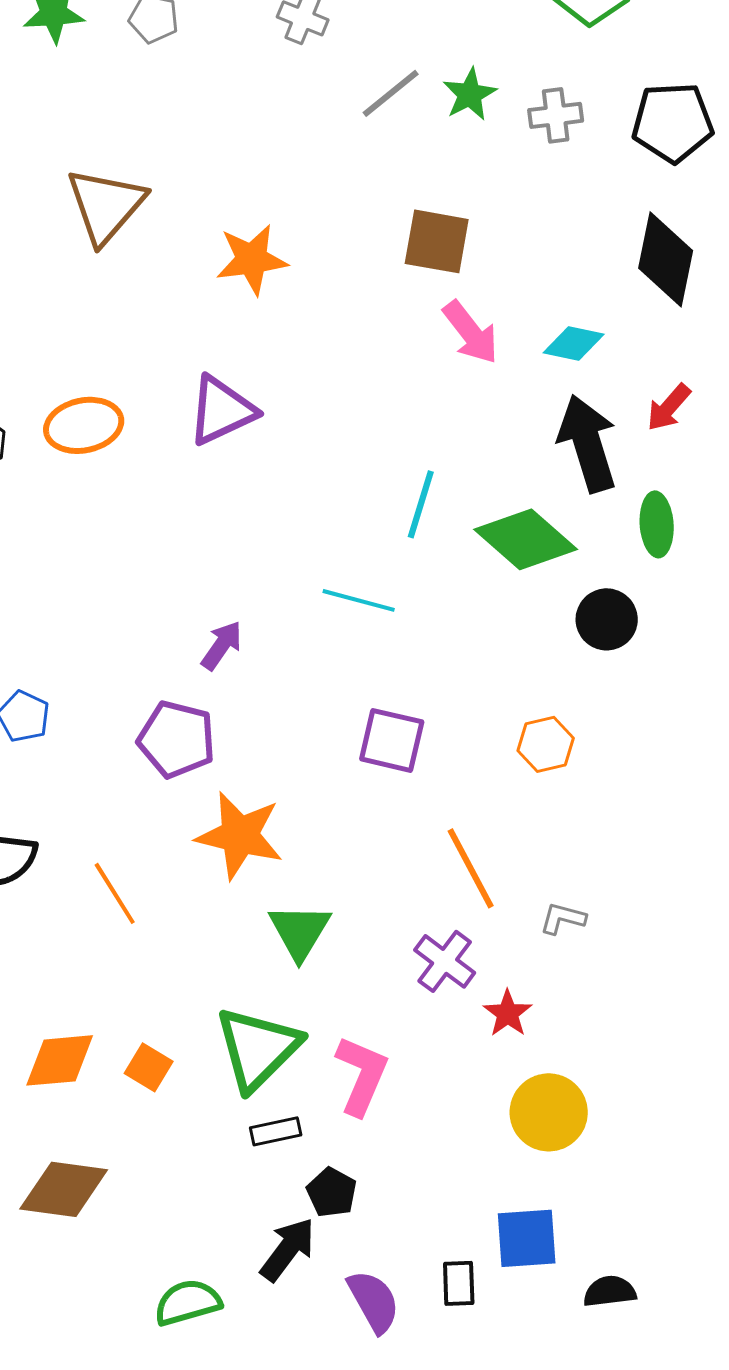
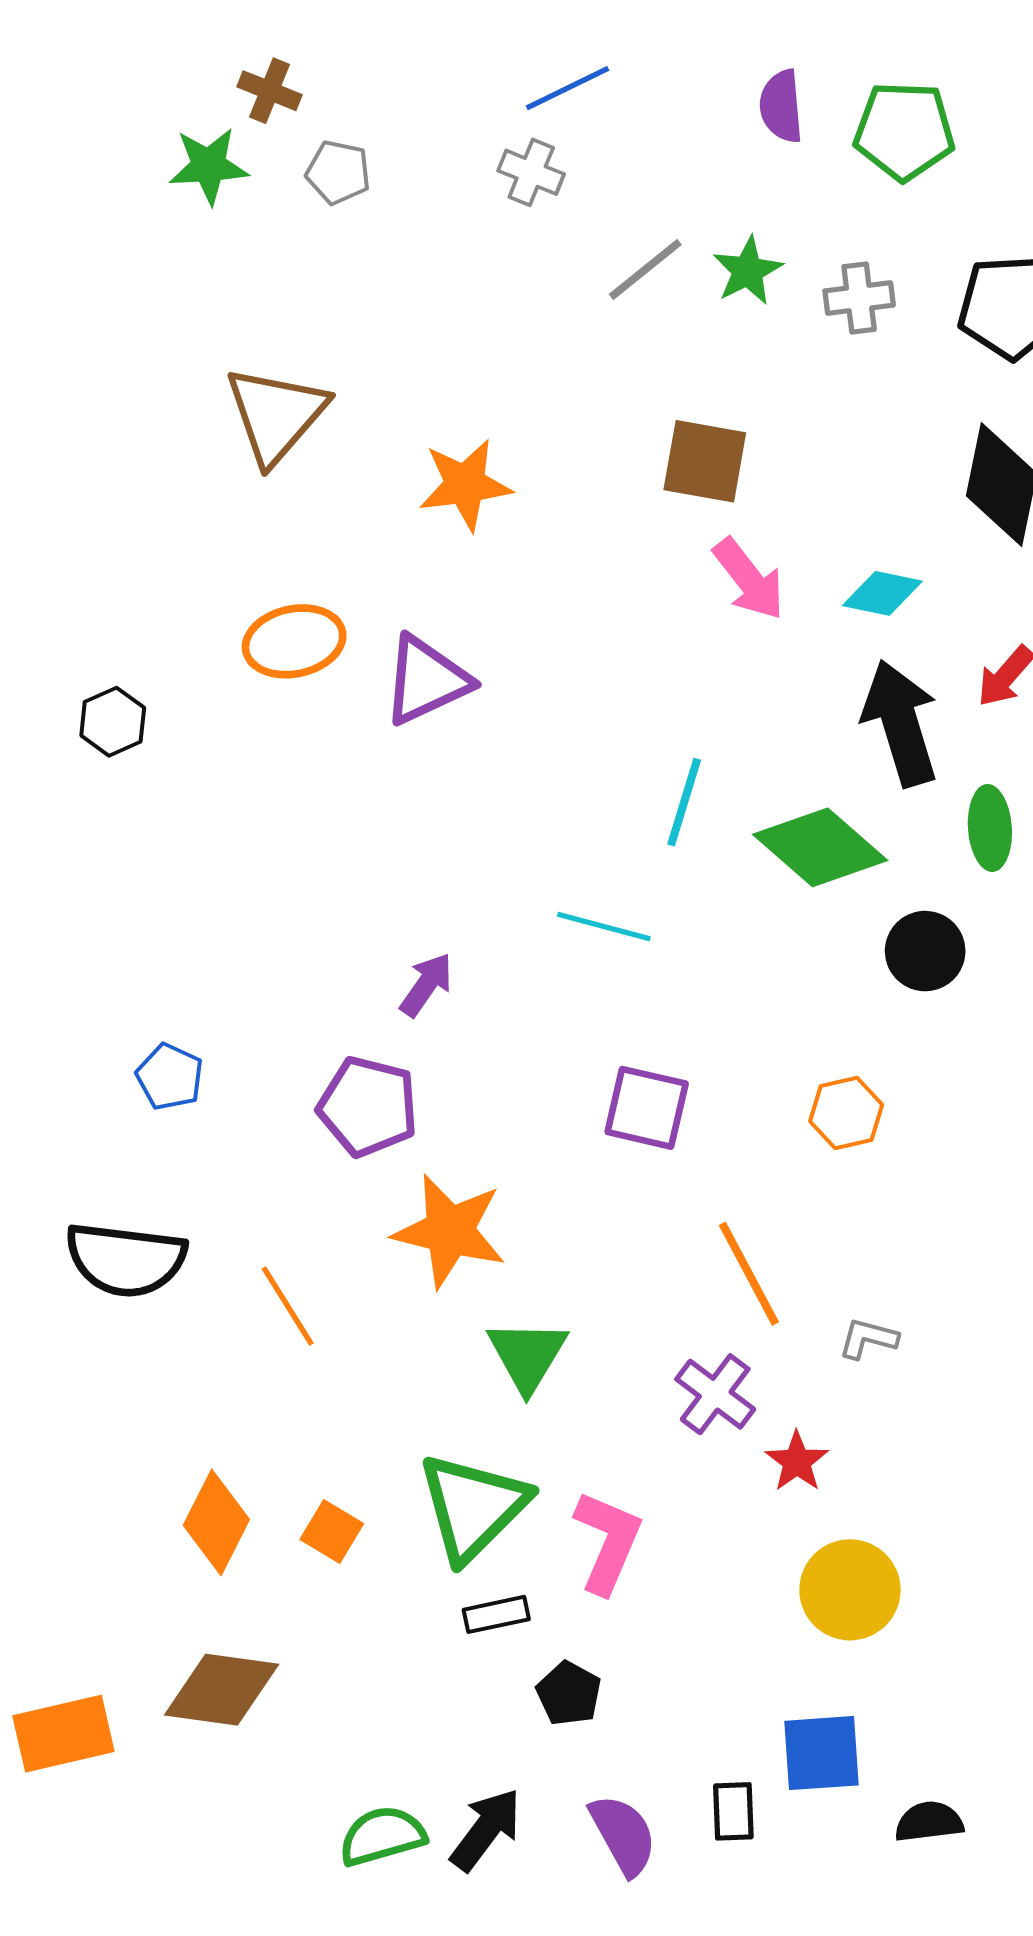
orange ellipse: (84, 425) -> (294, 641), moved
orange diamond: (60, 1060) -> (216, 1522), turned -58
black arrow: (288, 1249) -> (486, 1830), moved

